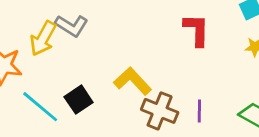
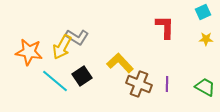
gray L-shape: (71, 26) -> (77, 37), moved
yellow arrow: (43, 38) -> (62, 47), moved

